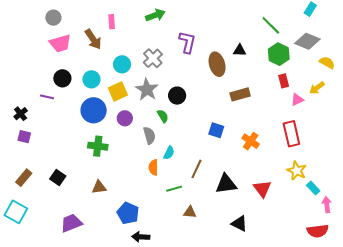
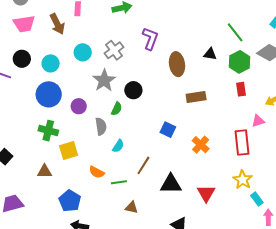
black triangle: (240, 50) -> (210, 54), moved
yellow square: (118, 91) -> (69, 150), moved
pink triangle: (297, 100) -> (258, 121), moved
green semicircle: (163, 116) -> (117, 109), turned 48
orange semicircle: (153, 167) -> (97, 172), moved, turned -70

